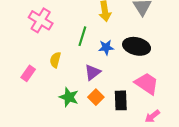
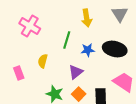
pink rectangle: (28, 73) -> (19, 73), turned -56

